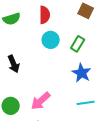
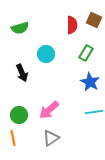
red semicircle: (45, 15) -> (72, 25), moved
cyan circle: (51, 40) -> (46, 54), moved

